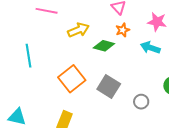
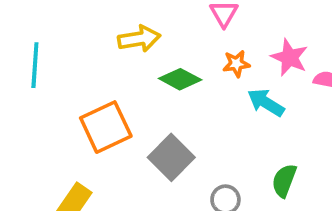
orange star: (123, 30) -> (236, 64), moved

